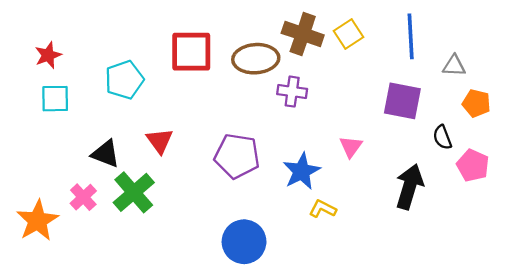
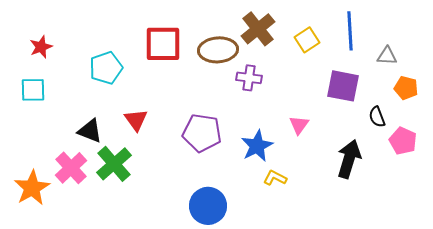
brown cross: (303, 34) -> (258, 29), turned 32
yellow square: (348, 34) -> (307, 40), moved
cyan square: (55, 99) -> (33, 90), moved
pink cross: (83, 197) -> (71, 168), size x1.4

